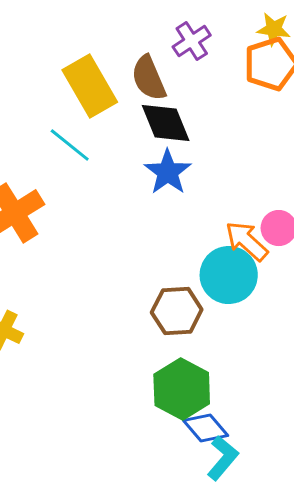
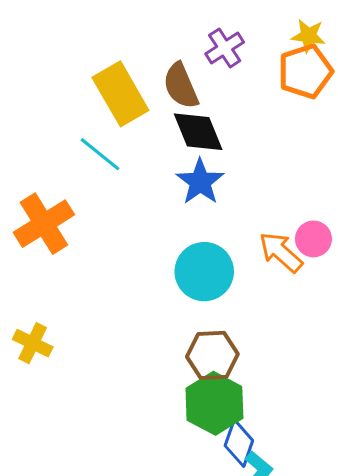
cyan circle: (229, 275) -> (204, 272), moved
brown hexagon: (177, 311) -> (212, 355), moved
blue diamond: (206, 428) -> (239, 443), turned 60

